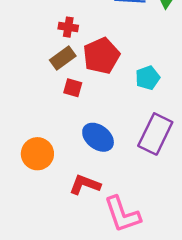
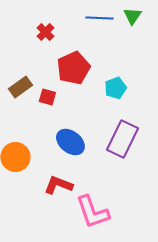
red cross: (68, 27) -> (45, 32), moved, turned 36
brown rectangle: (63, 58) -> (20, 87), moved

